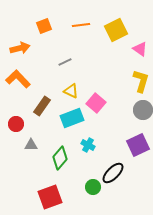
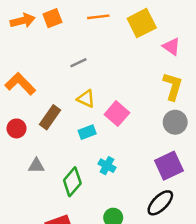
orange arrow: (20, 48) -> (23, 21), moved
cyan rectangle: (72, 118) -> (87, 132), size x0.6
red circle: (16, 124) -> (17, 128), moved
black ellipse: (113, 173) -> (160, 203), moved

